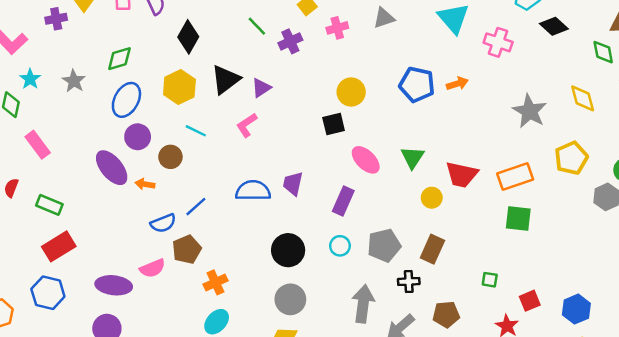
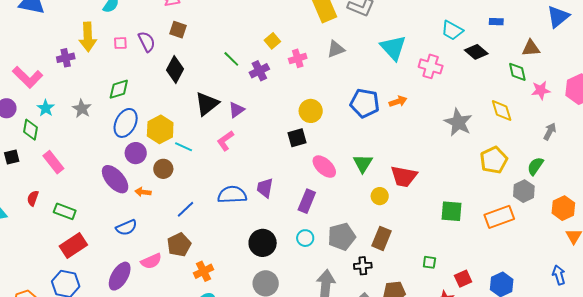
yellow hexagon: (179, 87) -> (160, 129), moved
orange rectangle: (515, 177) -> (499, 217), moved
blue semicircle: (163, 223) -> (126, 228), moved
purple ellipse: (114, 285) -> (120, 276), turned -64

